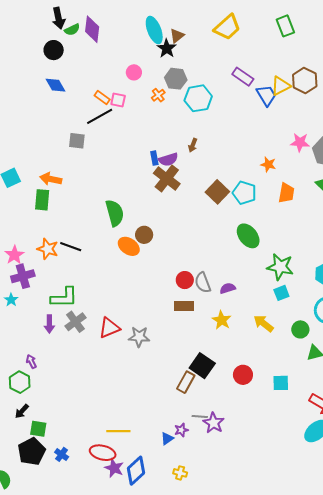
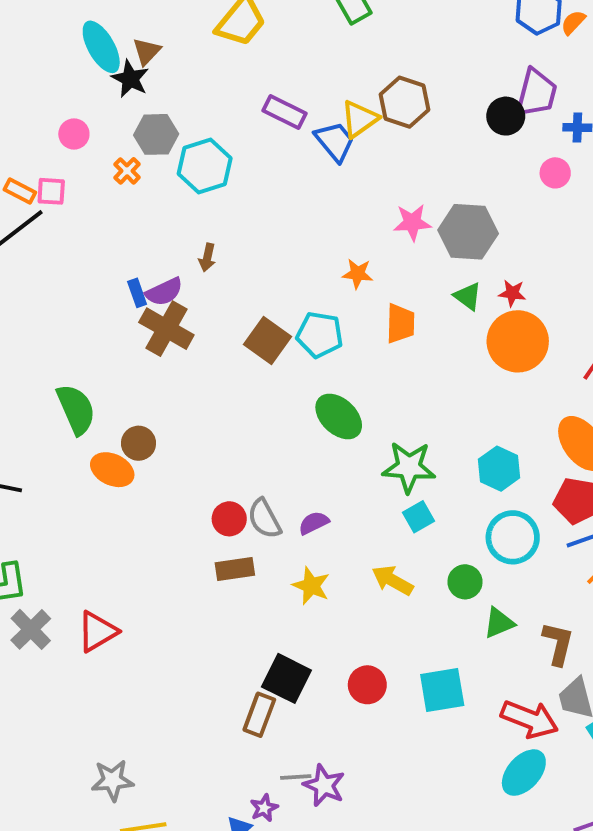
gray star: (139, 337) -> (112, 780), moved
cyan square: (281, 383) -> (442, 690), size x1.4

